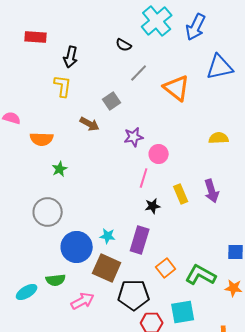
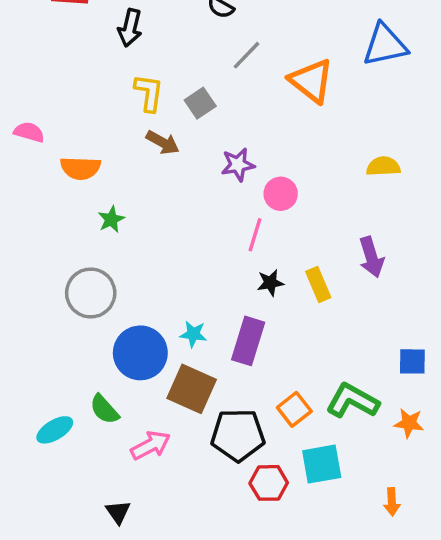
yellow L-shape: (63, 86) -> (149, 93), moved
yellow rectangle: (181, 194) -> (318, 284), moved
orange square: (166, 268) -> (294, 409), moved
green semicircle: (56, 280) -> (104, 409), turned 54

